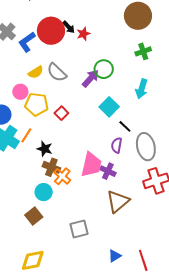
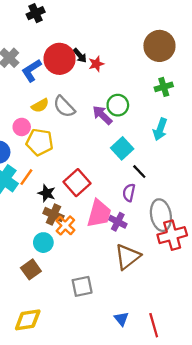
purple arrow: (90, 78) -> (102, 115), turned -90
red square: (61, 113) -> (77, 183), moved, size x1.6
gray ellipse: (146, 147) -> (161, 215), moved
blue triangle: (115, 256) -> (121, 319), turned -40

